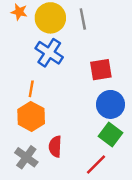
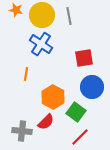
orange hexagon: (31, 116) -> (53, 97), moved
green square: (110, 134) -> (76, 112), moved
red semicircle: (55, 146) -> (46, 122), turned -138
gray cross: (26, 157) -> (22, 131), turned -30

